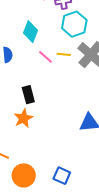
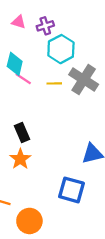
pink line: (45, 57) -> (23, 79), moved
blue square: (62, 176) -> (71, 190), moved, size x1.4

